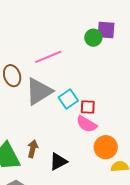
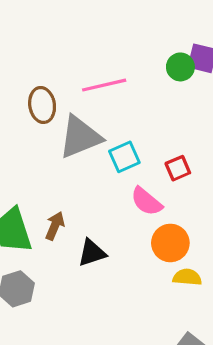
red square: (88, 107) -> (178, 168), moved, turned -35

